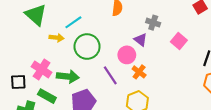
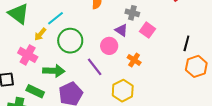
yellow arrow: (57, 38) -> (40, 34), turned 128
pink square: (179, 41) -> (148, 30), moved
pink cross: (42, 69) -> (28, 55), moved
orange cross: (139, 72) -> (134, 60), moved

